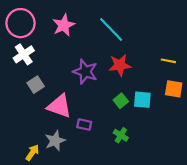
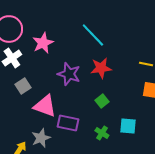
pink star: (64, 25) -> (43, 43), moved
cyan square: (142, 100) -> (128, 126), moved
purple rectangle: (84, 125) -> (68, 123), size x1.5

